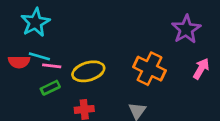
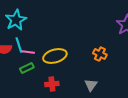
cyan line: (39, 56) -> (19, 45), turned 56
orange cross: (149, 69) -> (100, 54), size x0.6

